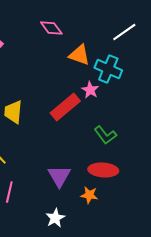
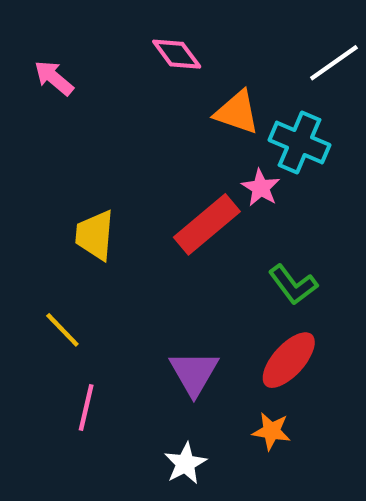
red ellipse: (103, 170) -> (289, 360), turned -52
orange star: (89, 195) -> (271, 431), moved

